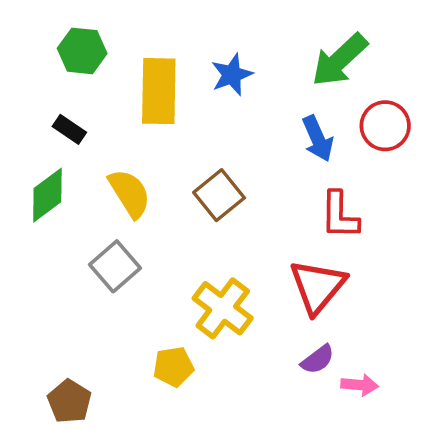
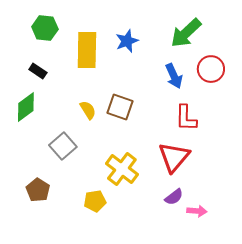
yellow semicircle: (130, 193) -> (88, 110), moved, size x0.7
brown square: (219, 195) -> (120, 107), turned -32
brown pentagon: (69, 401) -> (38, 190), moved

